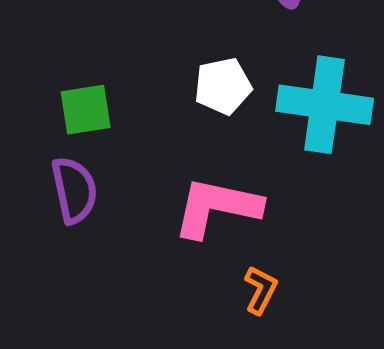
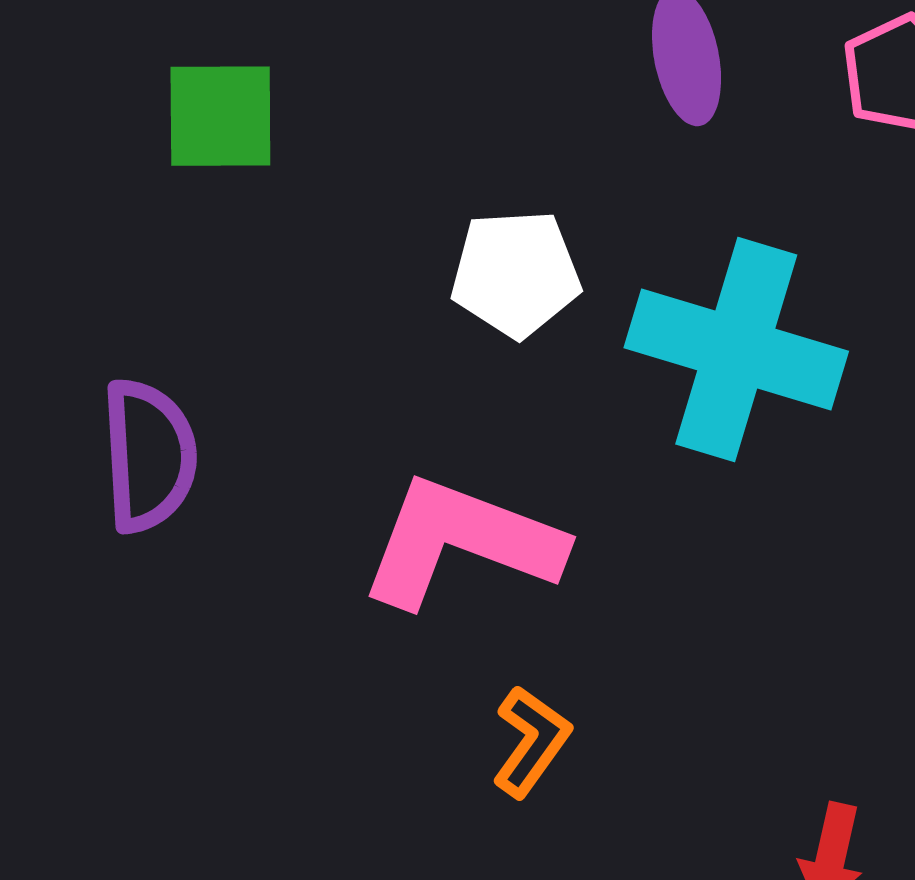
green square: (86, 110) -> (220, 116), moved

